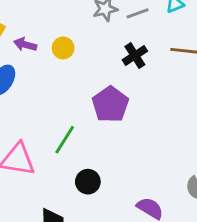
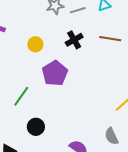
yellow circle: (63, 48) -> (35, 44), moved

